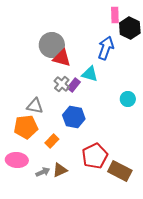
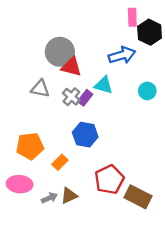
blue arrow: (106, 48) -> (122, 55), turned 55
cyan circle: (128, 99) -> (147, 91), moved
gray triangle: (35, 106) -> (40, 89), moved

